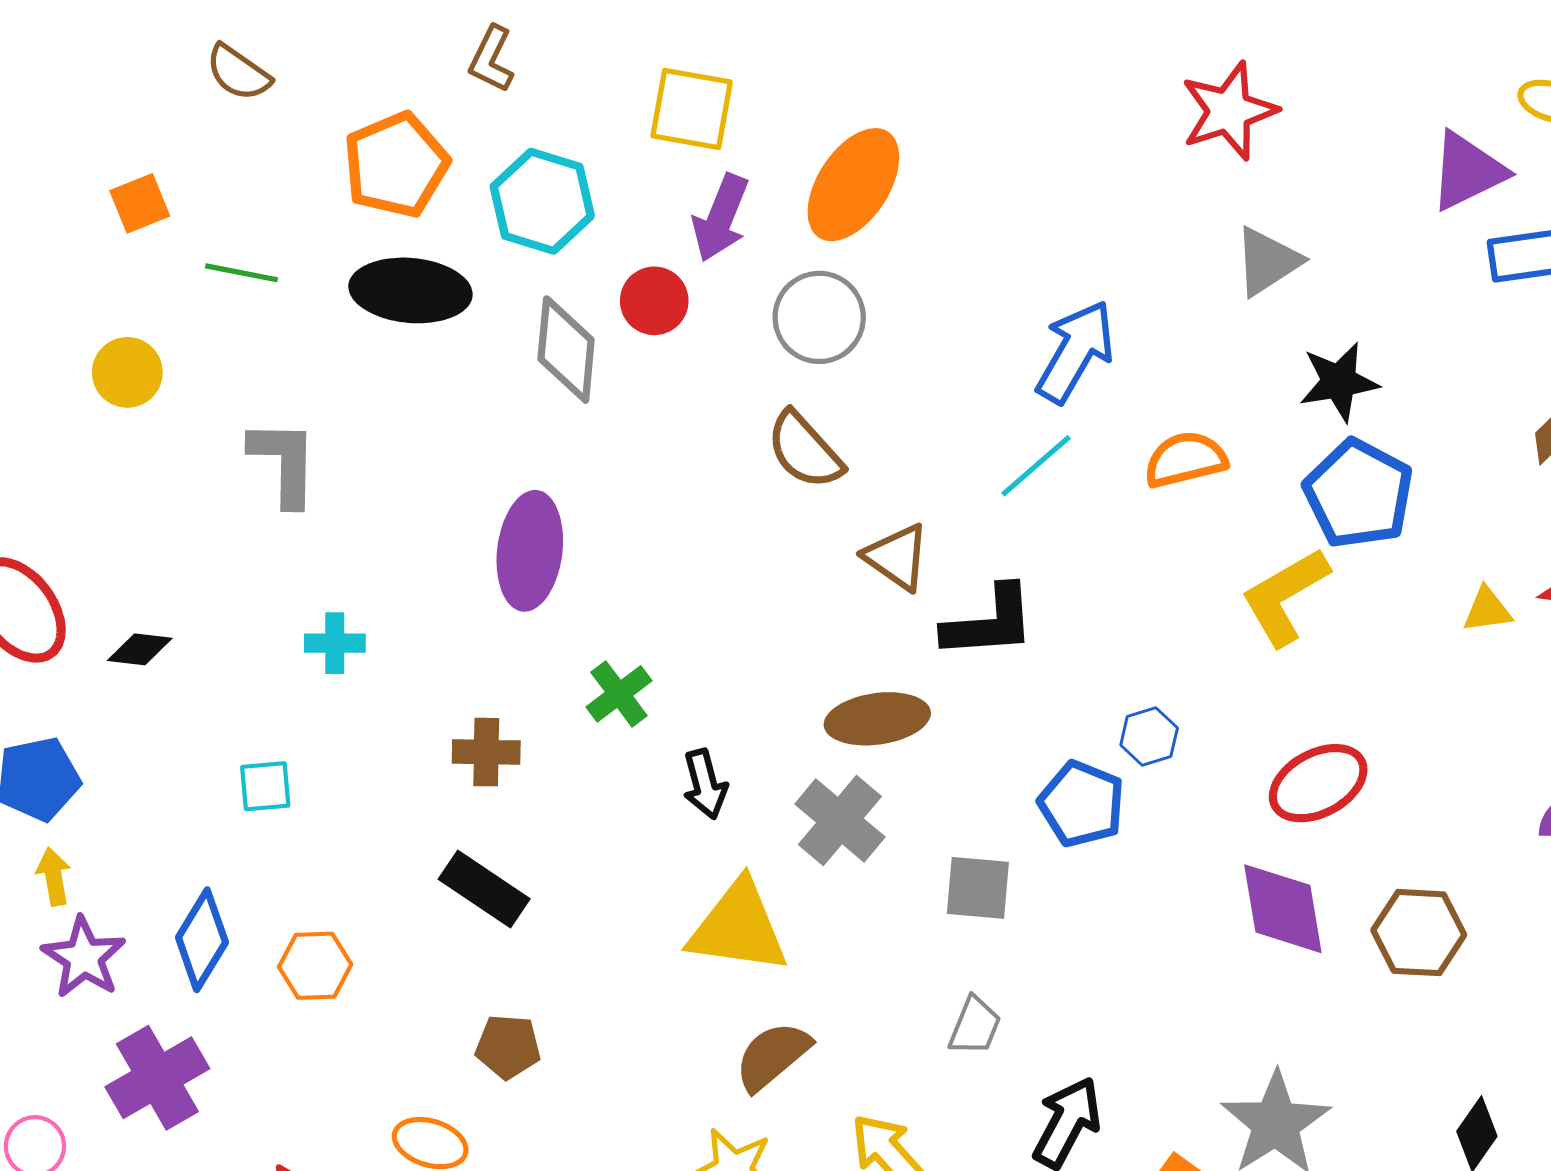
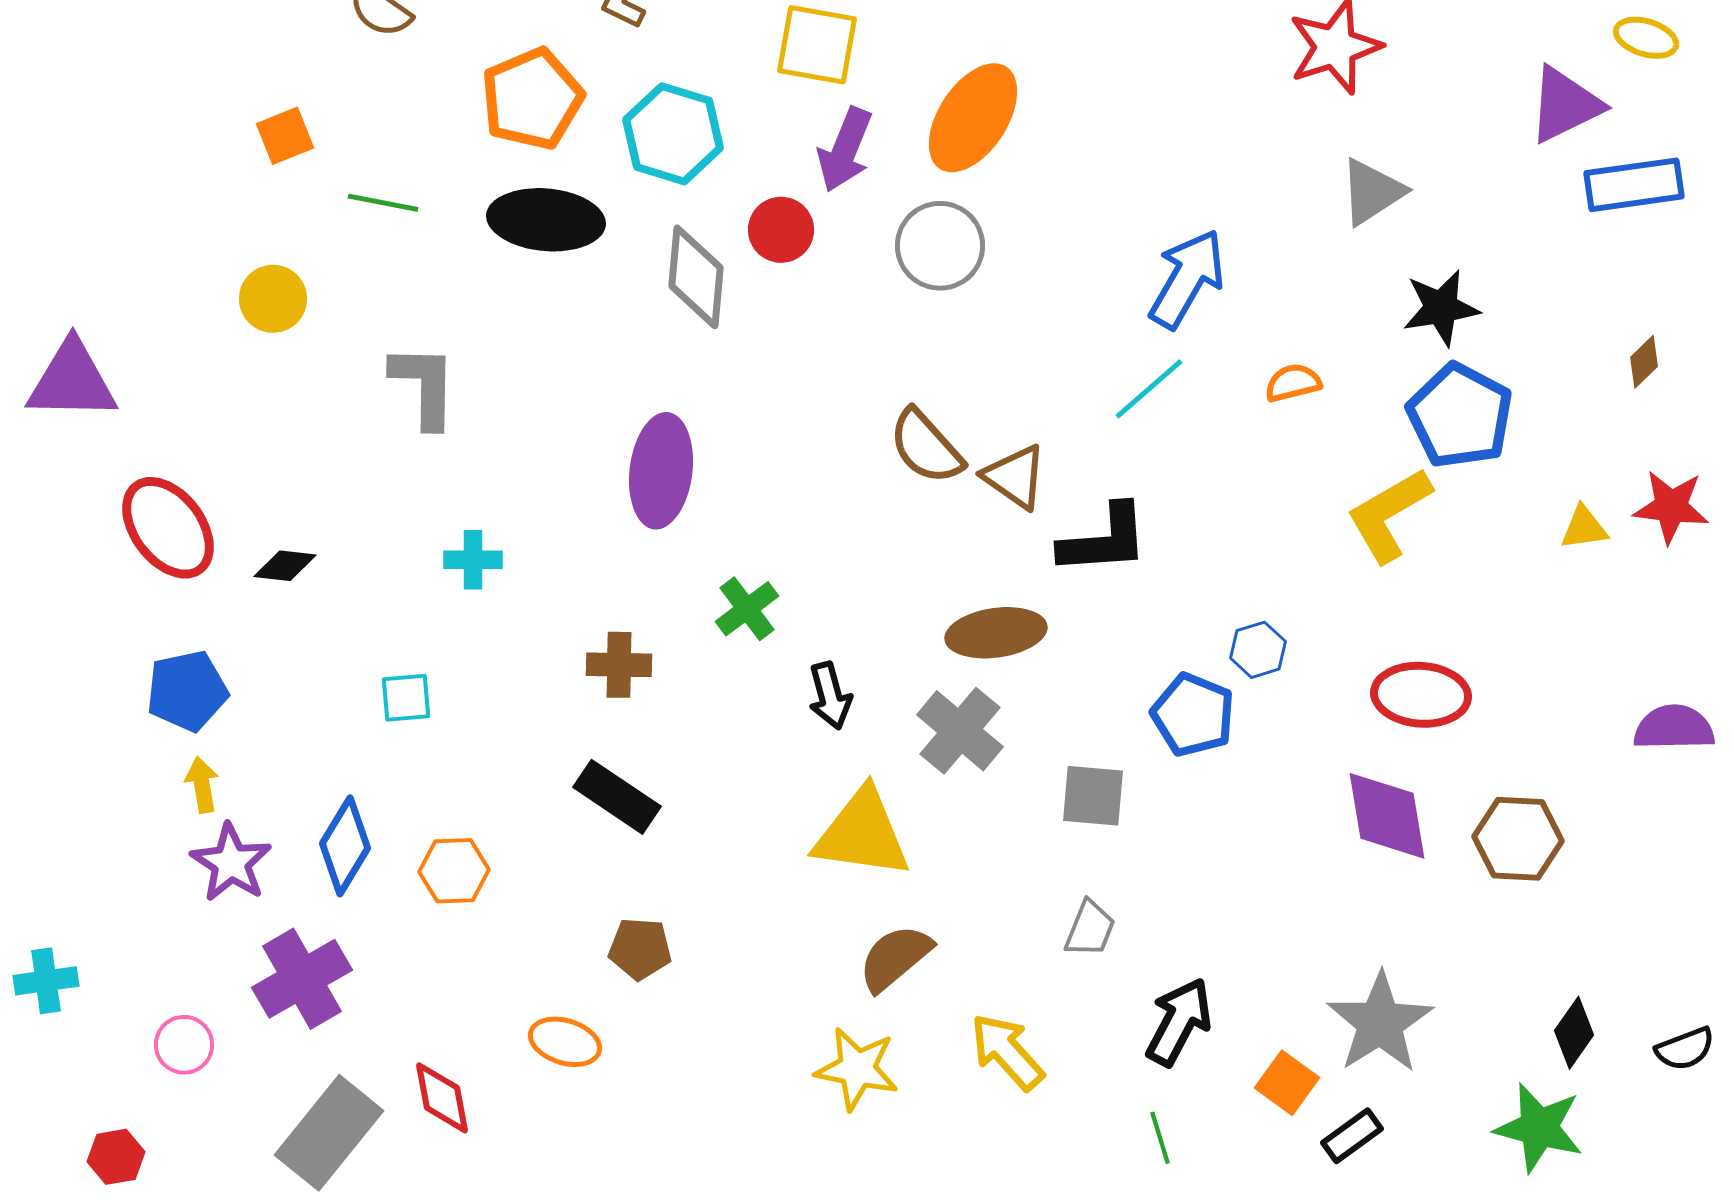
brown semicircle: (805, 450) -> (926, 447), moved
orange semicircle: (1185, 460) -> (1293, 383), size x0.7
red ellipse: (1318, 783) -> (1421, 695), turned 32

